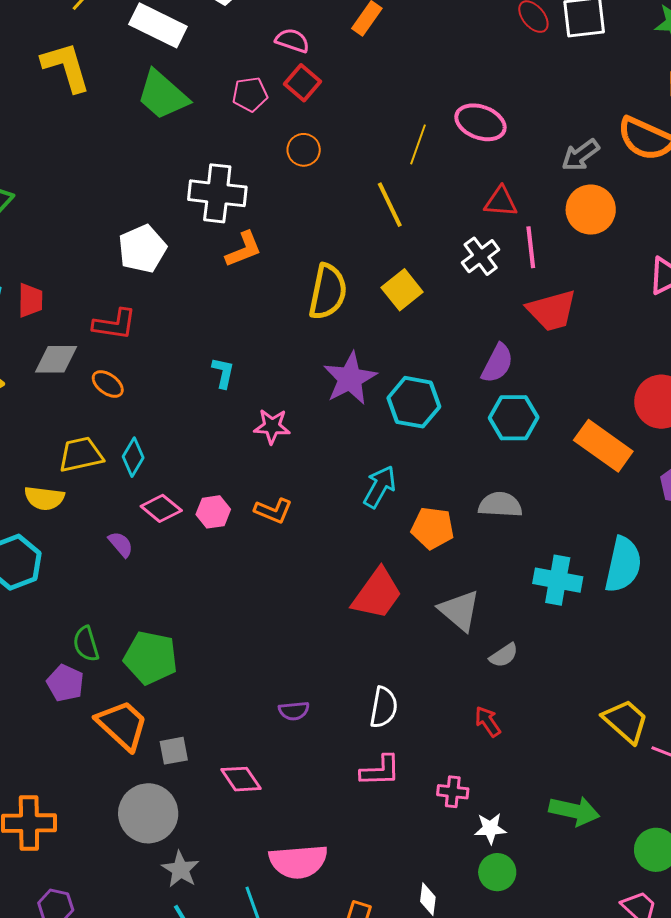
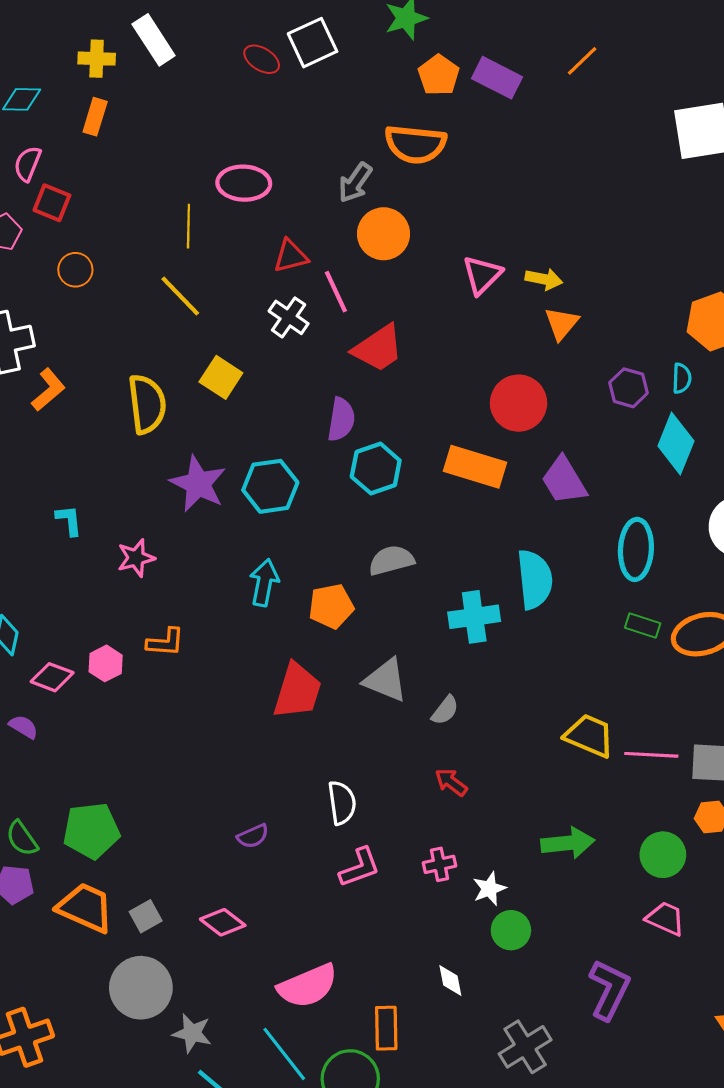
pink semicircle: (292, 41) -> (28, 164), turned -68

